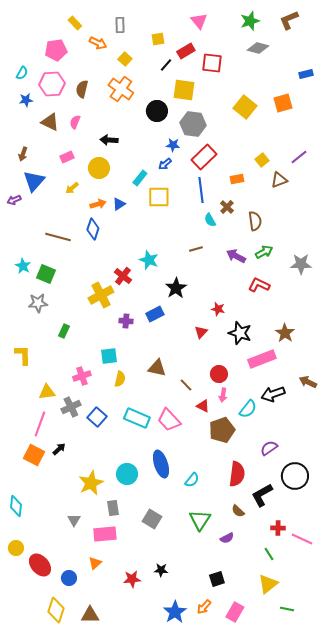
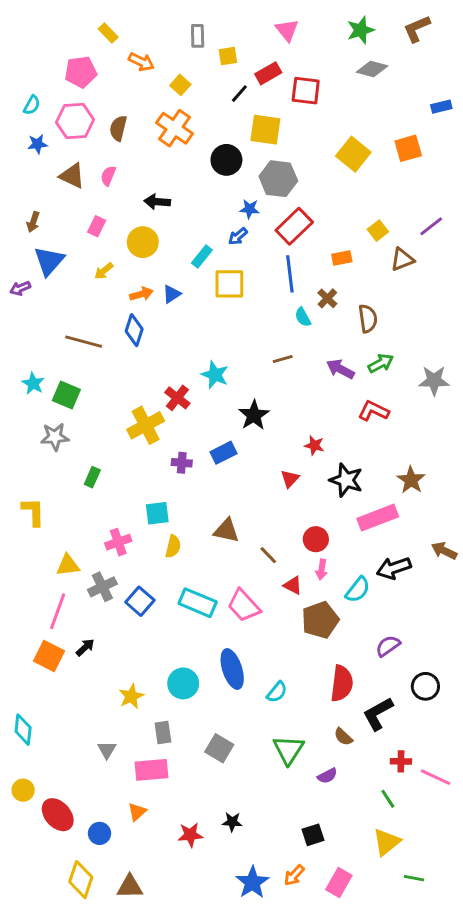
gray rectangle: (120, 25) -> (198, 36), moved
pink rectangle: (67, 157) -> (97, 226), turned -40
black circle: (295, 476) -> (425, 686), size x0.7
yellow star: (91, 483) -> (131, 696), size x0.7

